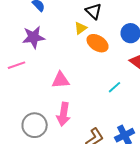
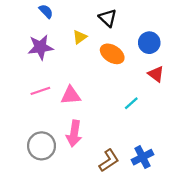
yellow triangle: (81, 28) -> (80, 37), moved
pink line: (17, 65) -> (40, 91), moved

